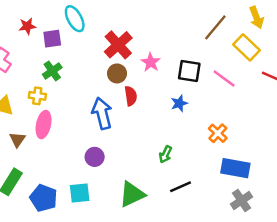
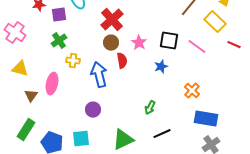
pink star: (151, 62) -> (139, 43), moved
yellow cross: (37, 96) -> (73, 61), moved

